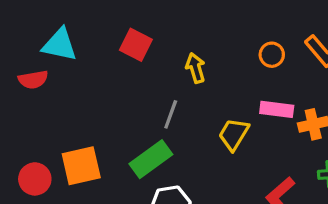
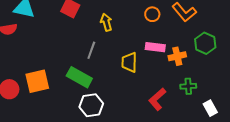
yellow trapezoid: (234, 134) -> (129, 62), turned -30
green rectangle: (151, 159) -> (79, 77), turned 65

